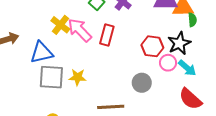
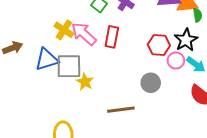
gray square: (51, 77) -> (69, 66), moved
yellow star: (77, 77) -> (85, 82), turned 30

